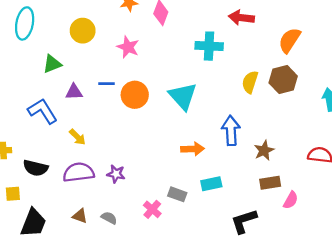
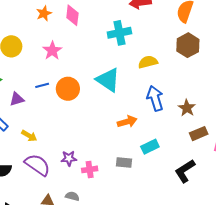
pink star: (128, 47) -> (52, 51), turned 30
yellow semicircle: (250, 82) -> (148, 62), moved, turned 72
purple semicircle: (79, 172) -> (37, 165), turned 56
pink cross: (152, 209) -> (90, 169), moved, turned -35

